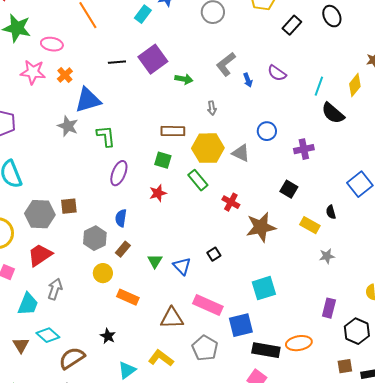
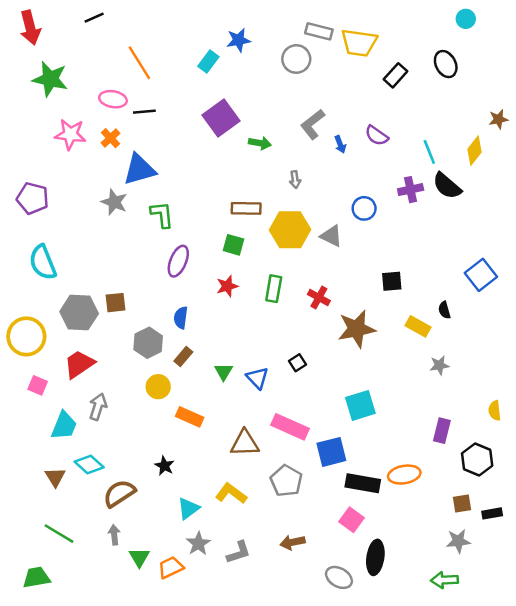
pink ellipse: (52, 44) -> (113, 99), moved
black line: (117, 62) -> (144, 112), moved
cyan line: (319, 86) -> (429, 152), turned -42
purple cross: (304, 149) -> (411, 190), moved
green rectangle: (198, 180) -> (274, 289), moved, turned 50
black square: (289, 189) -> (392, 281), turned -36

